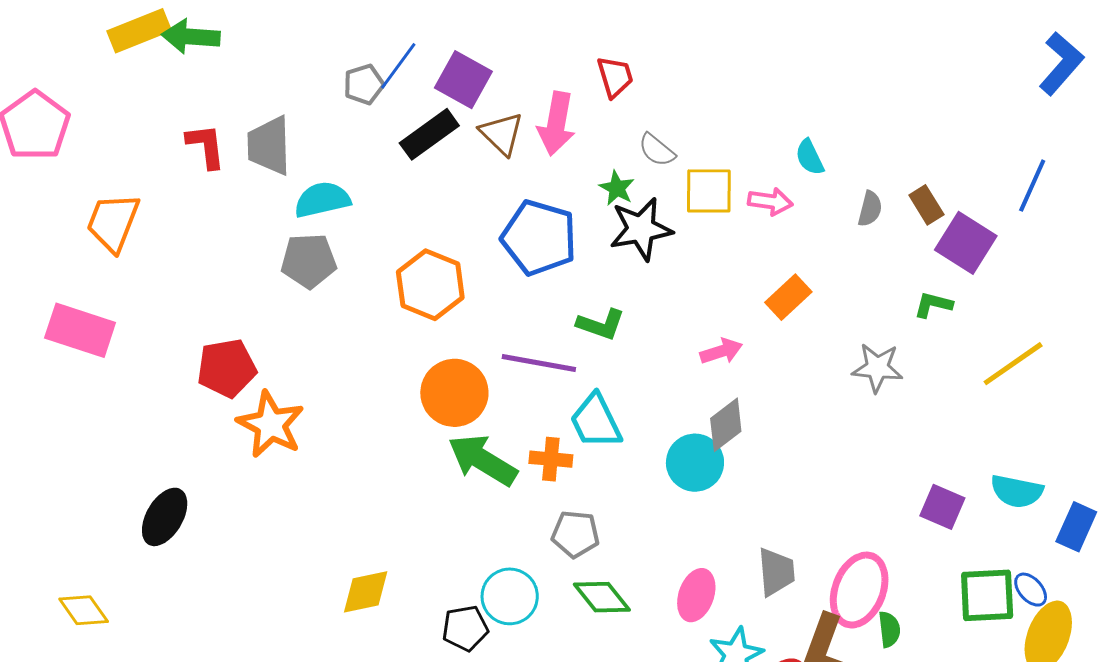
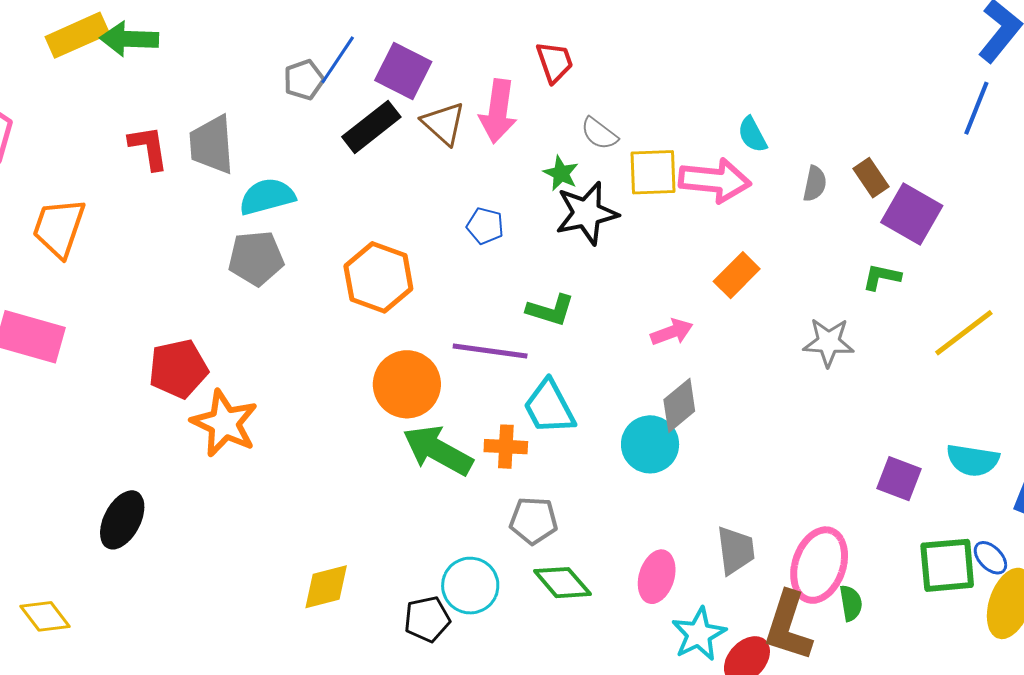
blue line: (1032, 186) -> (976, 108), moved
pink arrow: (770, 201) -> (715, 180), size x1.6
blue pentagon: (539, 238) -> (485, 226), size x0.5

